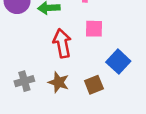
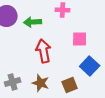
pink square: (94, 29) -> (80, 39), moved

